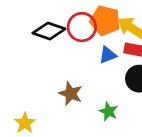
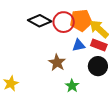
orange pentagon: (105, 21) -> (81, 20), turned -30
brown star: (71, 94) -> (57, 63), moved

